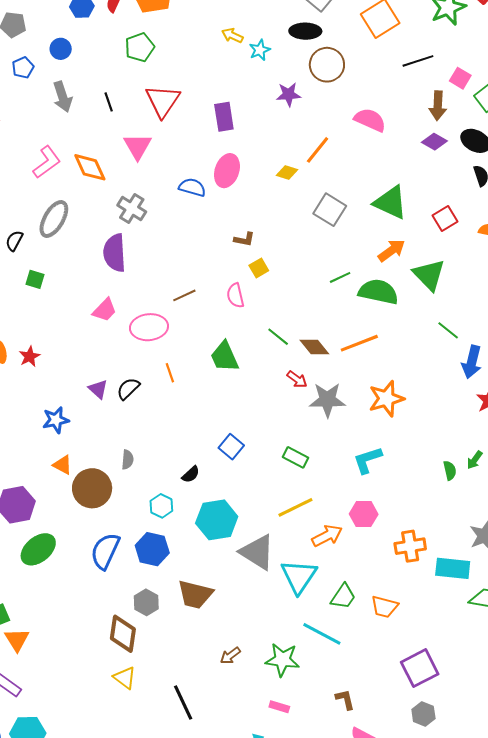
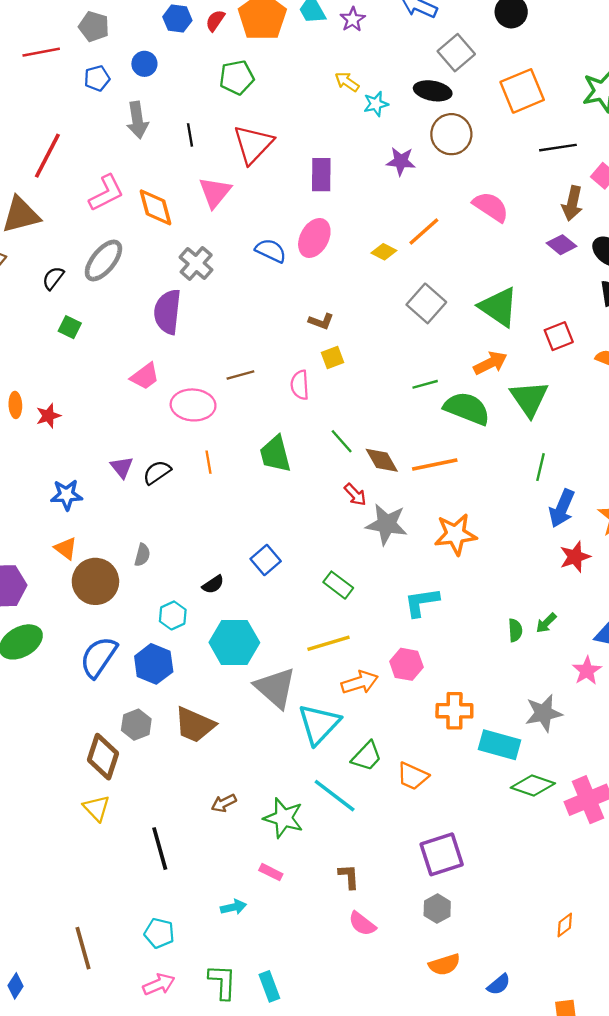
green line: (448, 330) -> (541, 467), turned 55

